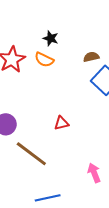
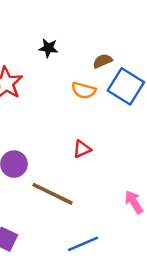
orange semicircle: (44, 60) -> (84, 90), moved

